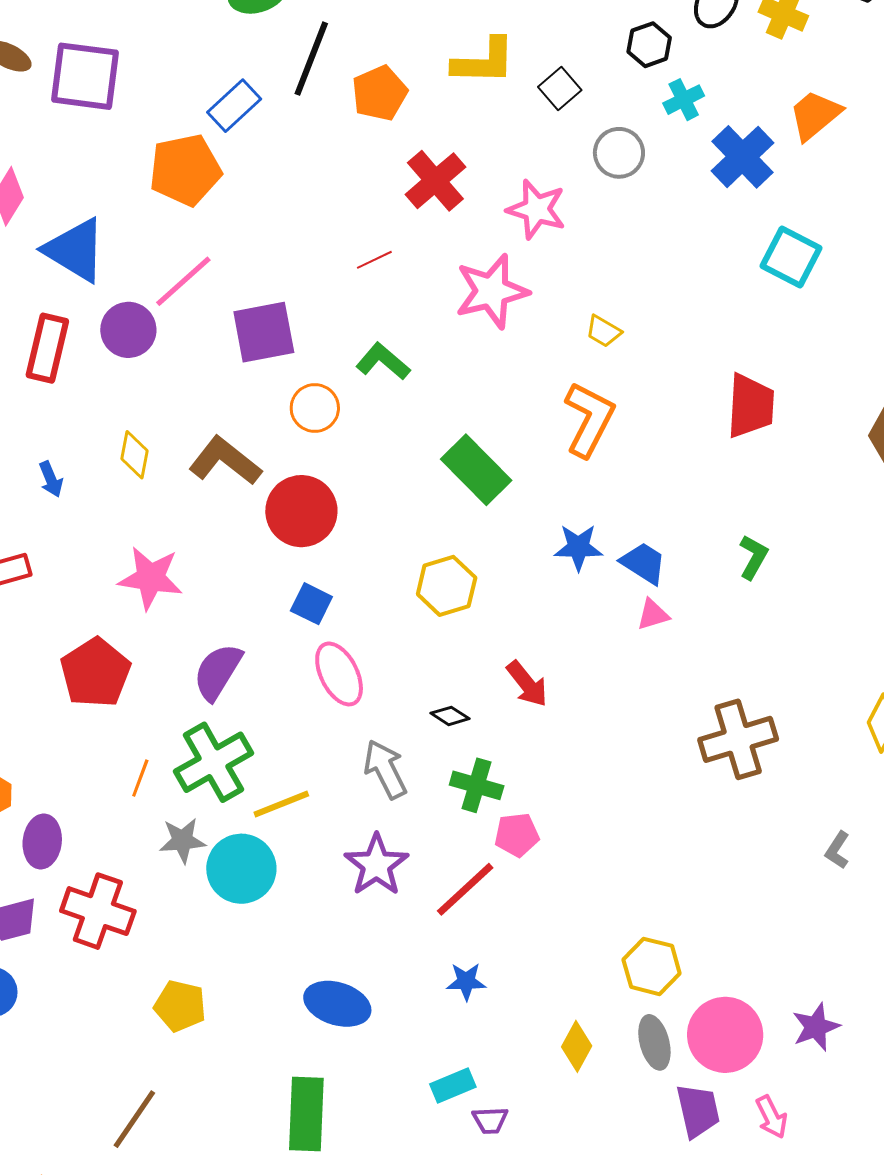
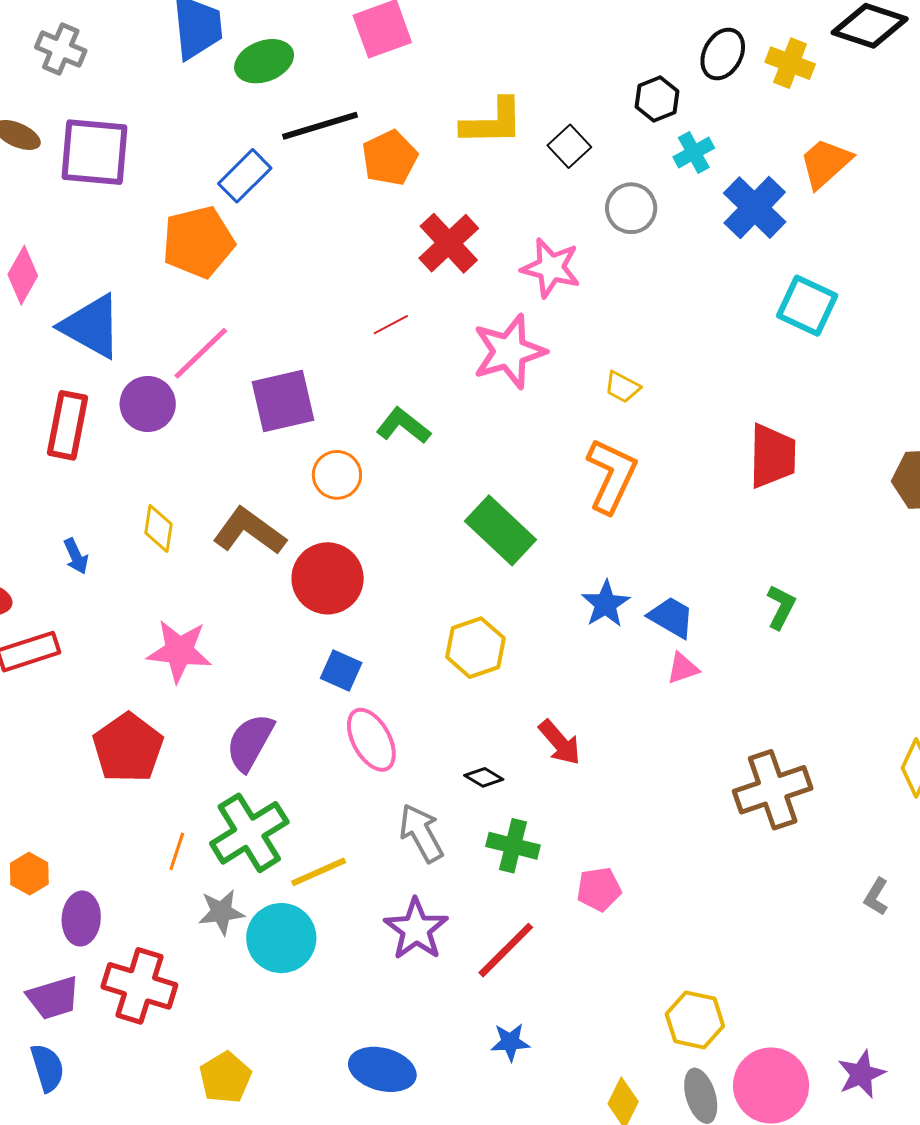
black line: (311, 59) -> (320, 126), turned 54
blue star: (578, 547) -> (606, 604), turned -30
pink pentagon: (517, 835) -> (599, 889), moved
yellow pentagon: (180, 1006) -> (225, 1078), turned 30

